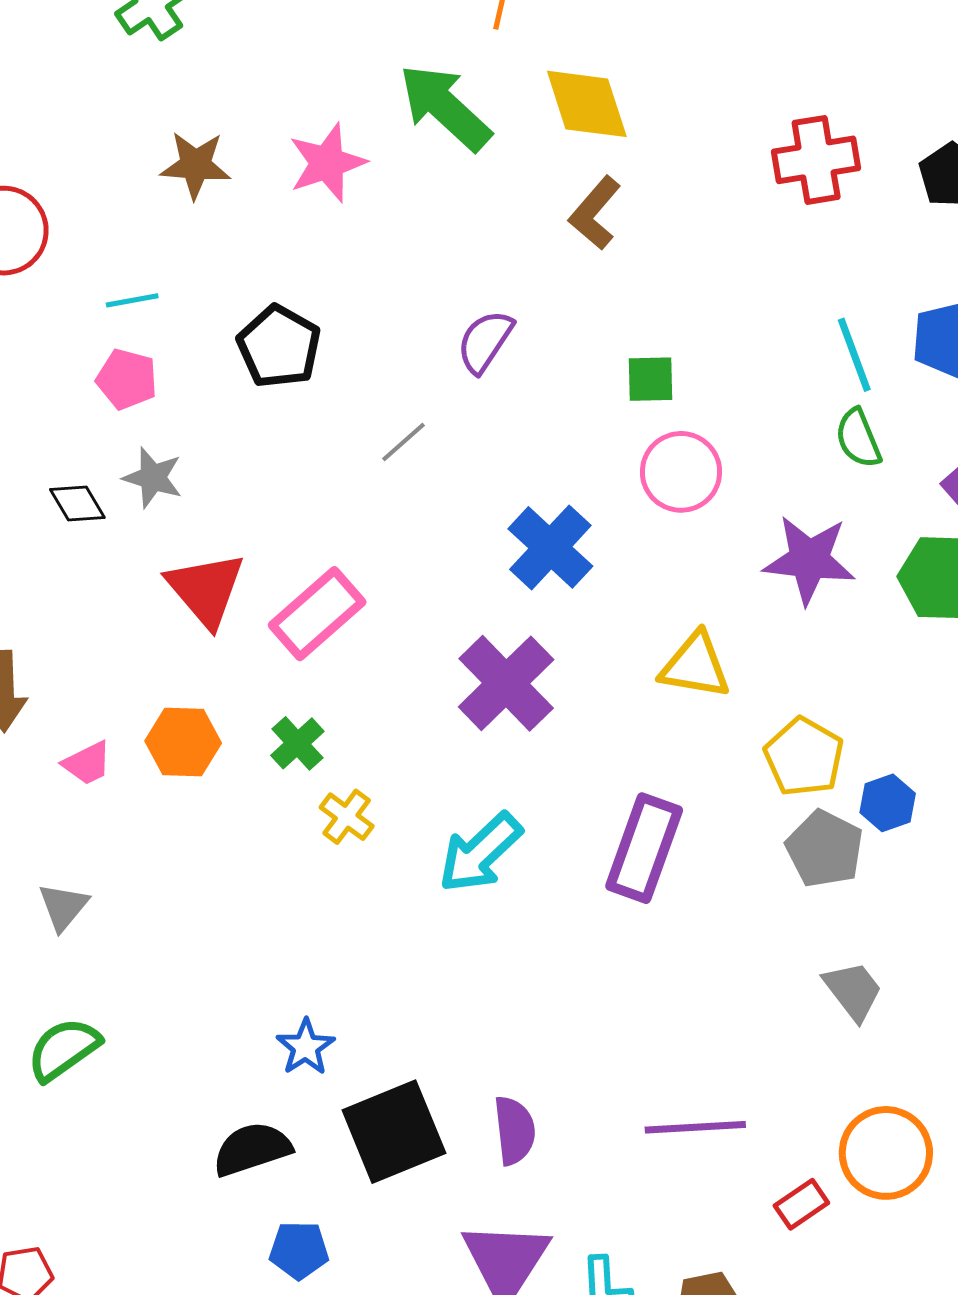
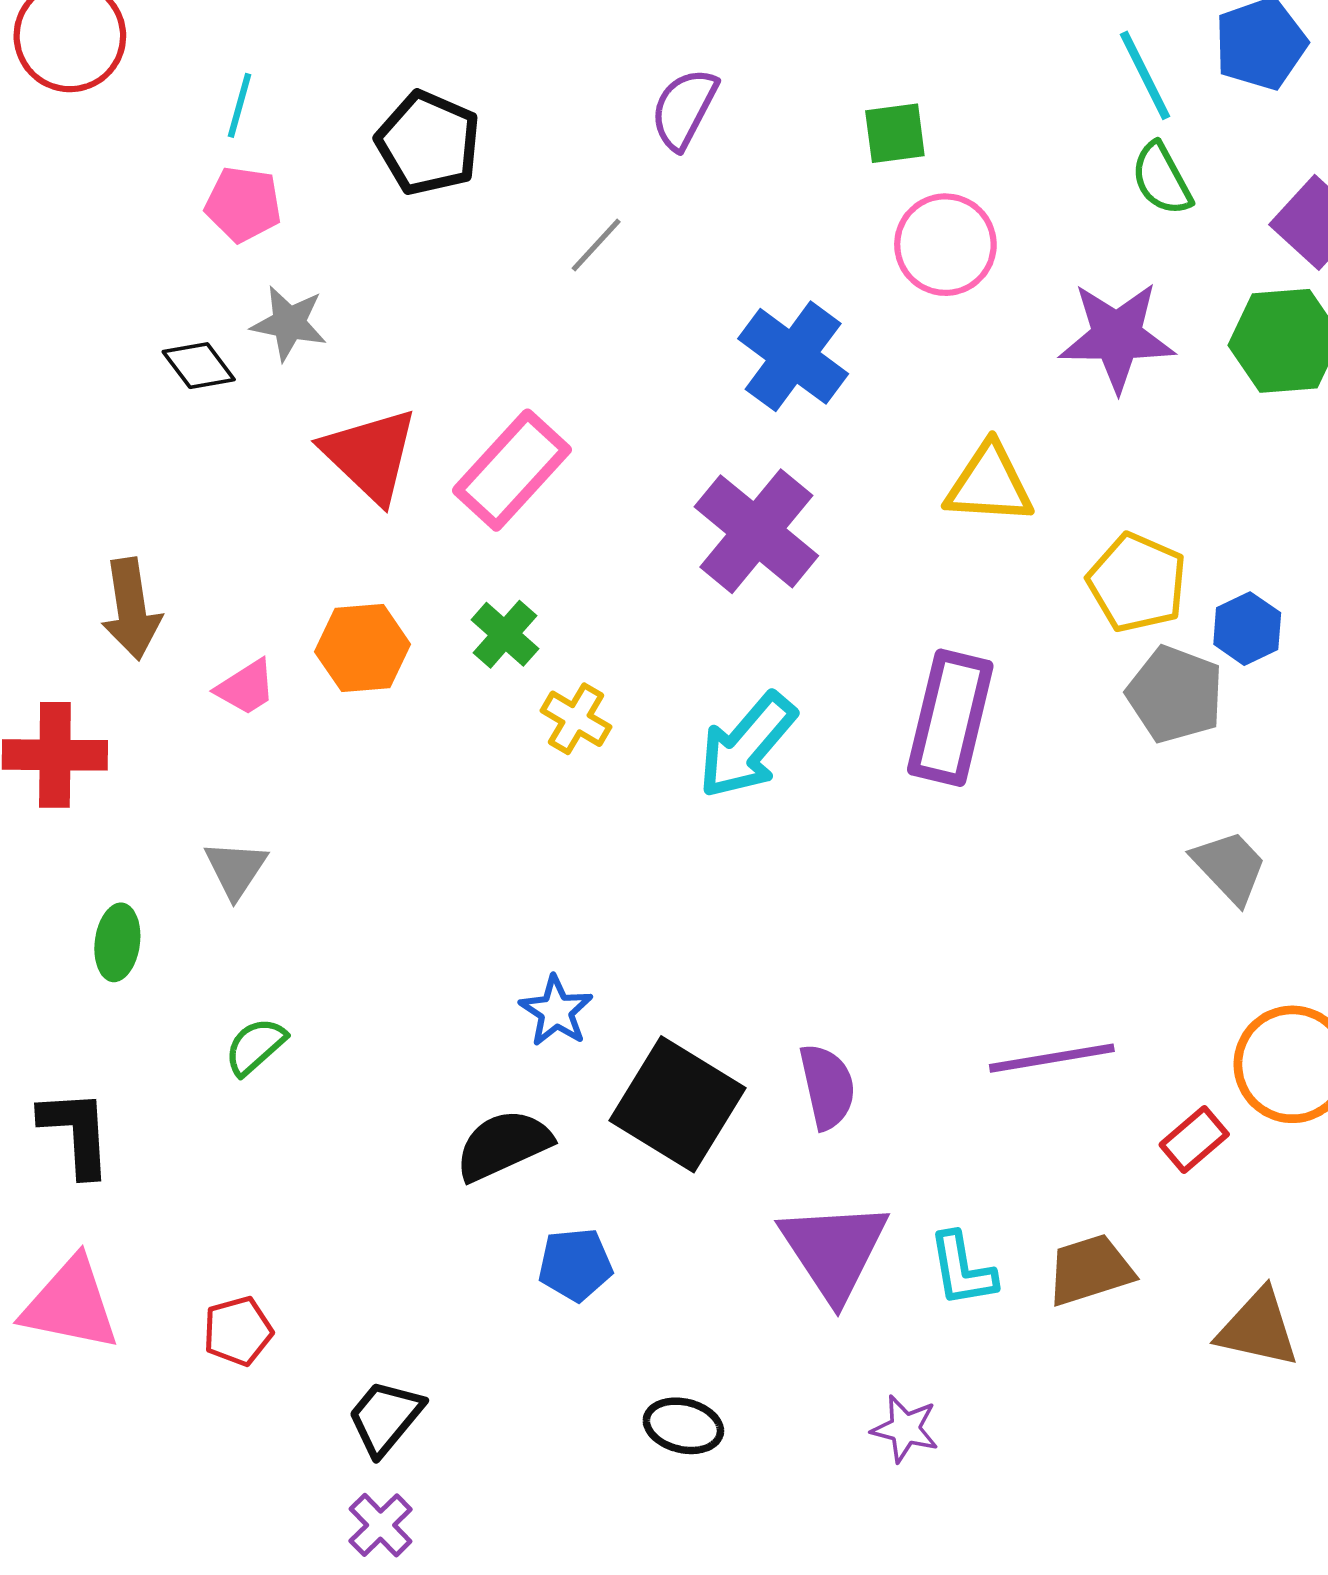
cyan line: (132, 300) -> (239, 105), turned -58
green semicircle: (64, 1049) -> (255, 1046), size x0.7
black square: (394, 1132) -> (677, 1104), turned -30

